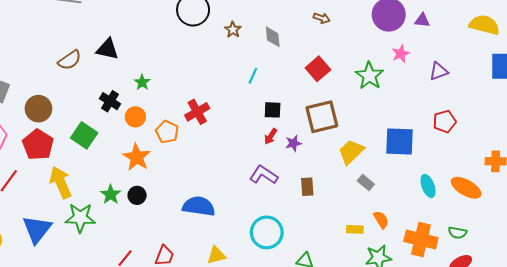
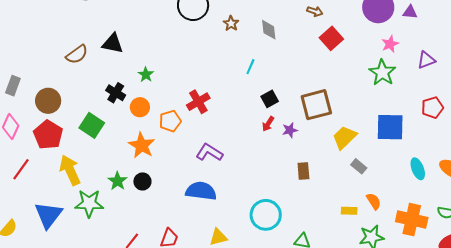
red square: (318, 69) -> (331, 38), moved
green star: (369, 76) -> (382, 73), moved
black square: (273, 110) -> (270, 99), turned -30
orange pentagon: (167, 132) -> (170, 121), turned 30
purple L-shape: (264, 175) -> (209, 152), moved

